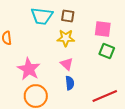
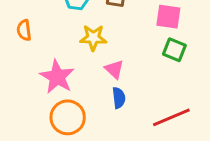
yellow star: (66, 38) -> (93, 38), moved

